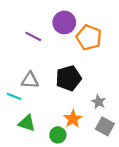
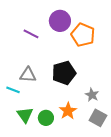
green triangle: (27, 123) -> (25, 115), turned 36
green circle: (58, 135) -> (46, 118), moved

